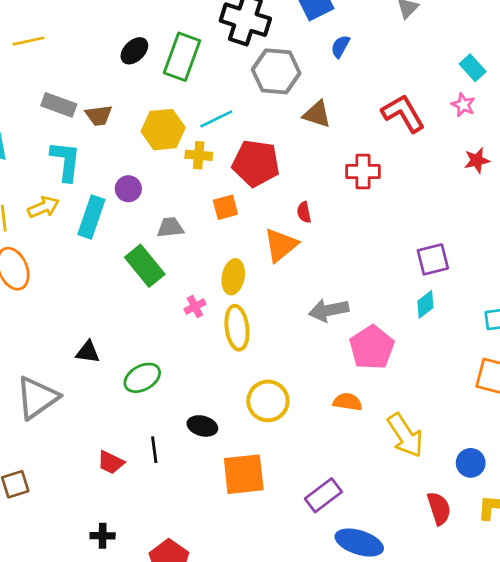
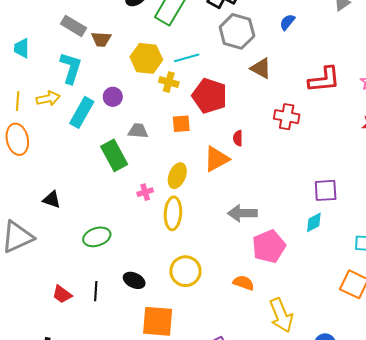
red L-shape: (403, 113) -> (324, 80), turned 104
black triangle: (88, 352) -> (52, 200), moved

